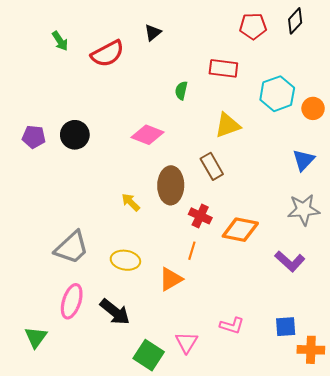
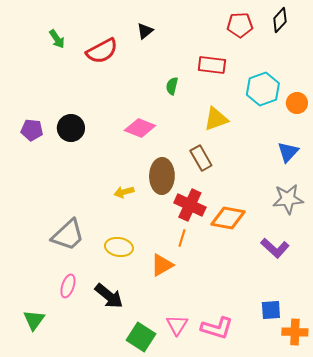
yellow arrow: (131, 202) -> (124, 192), turned -60
red cross: (200, 216) -> (190, 205), size x1.4
pink ellipse: (72, 301) -> (68, 286), size x0.7
pink L-shape: (232, 326) -> (217, 328), moved, size x1.4

